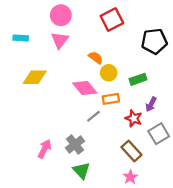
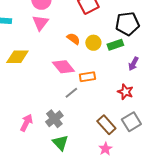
yellow circle: (109, 73) -> (93, 43), moved
green rectangle: (138, 79) -> (115, 45), moved
purple arrow: (151, 104) -> (133, 64), moved
red star: (134, 118) -> (125, 92), moved
gray square: (159, 134) -> (131, 122), moved

